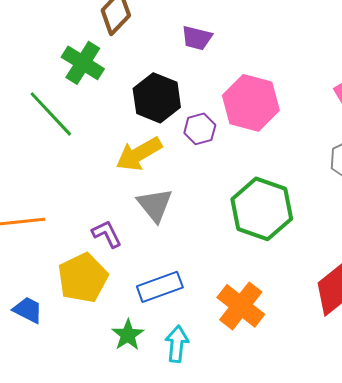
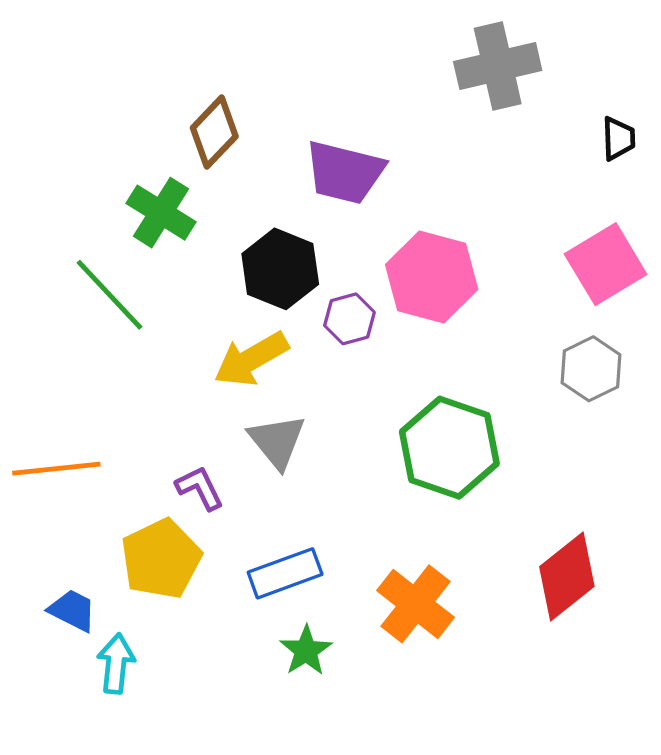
purple trapezoid: (197, 38) -> (345, 172), size x1.6
green star: (128, 335) -> (306, 651), moved
cyan arrow: (177, 344) -> (116, 664), moved

